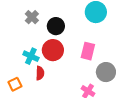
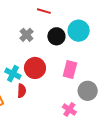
gray cross: (32, 17) -> (26, 35), moved
black circle: (56, 26) -> (56, 36), moved

